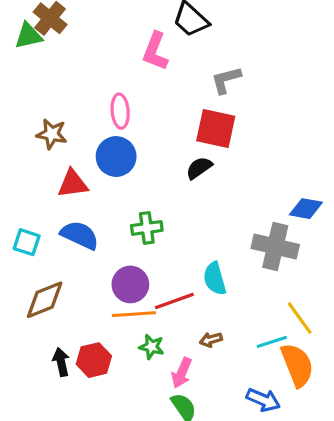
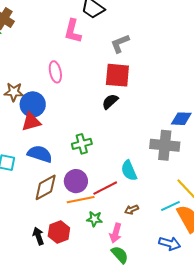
blue circle: (116, 157) -> (33, 104), moved
brown diamond: (45, 300) -> (46, 187), moved

